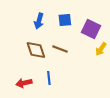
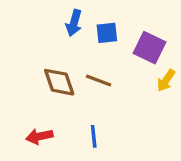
blue arrow: (39, 21) -> (74, 23), moved
blue line: (49, 78) -> (94, 136), moved

